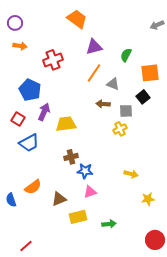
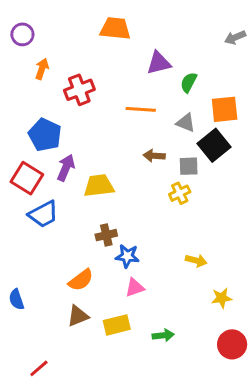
orange trapezoid: (77, 19) -> (115, 28), turned -30
orange arrow: (20, 46) -> (42, 69), moved, turned -80
purple triangle: (94, 47) -> (159, 63), moved
orange line: (94, 73) -> (141, 109), turned 60
gray triangle: (113, 84) -> (186, 123), moved
black square: (143, 97) -> (214, 145), size x1.5
red square: (18, 119) -> (27, 178), size x1.5
orange semicircle: (33, 187) -> (81, 280), moved
brown triangle: (59, 199) -> (78, 316), moved
red circle: (155, 240) -> (232, 344), moved

